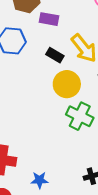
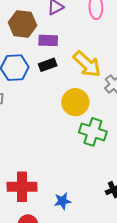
black rectangle: (55, 55) -> (48, 65), moved, turned -42

